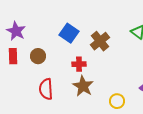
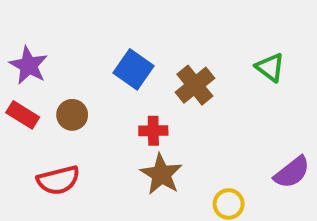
red rectangle: (13, 56) -> (23, 115), turned -56
red semicircle: (46, 89) -> (58, 180), moved, turned -100

